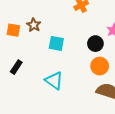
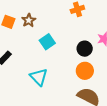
cyan square: (56, 43) -> (47, 42), turned 35

